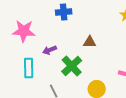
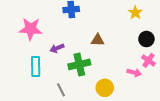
green cross: (72, 66) -> (79, 64), turned 30

